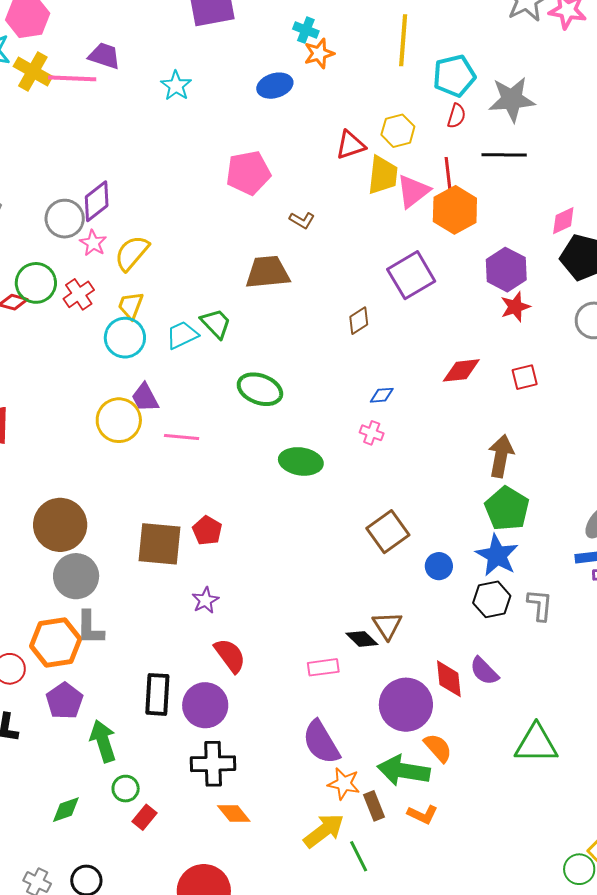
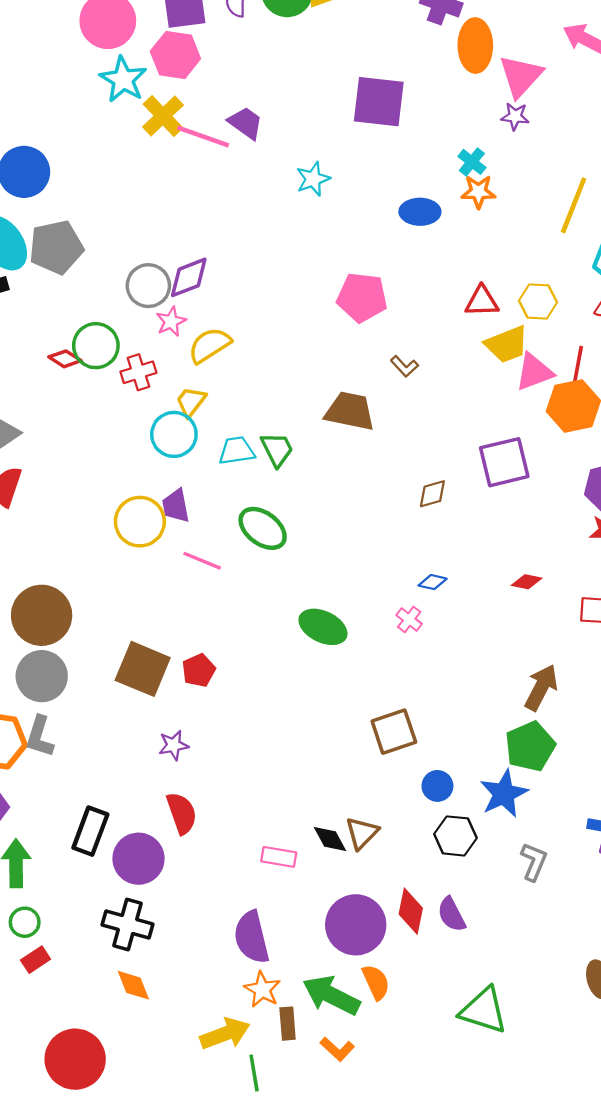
yellow trapezoid: (383, 175) -> (507, 344), turned 45
red diamond: (461, 370) -> (527, 582), size x0.7
green ellipse: (260, 389) -> (263, 528), moved
black hexagon: (492, 599) -> (455, 836), moved

